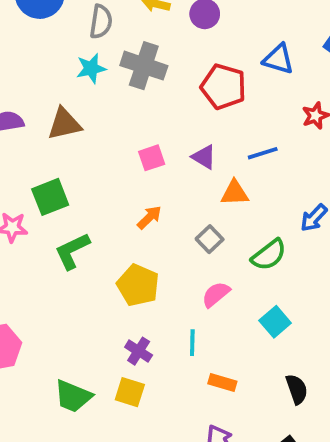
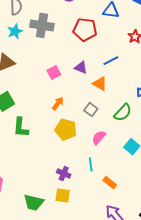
orange triangle: (235, 193) -> (100, 84), turned 42
green L-shape: (72, 251) -> (21, 127), turned -50
yellow pentagon: (138, 285) -> (66, 130), moved
orange rectangle: (222, 383) -> (110, 183), turned 32

